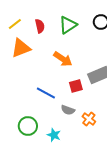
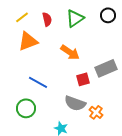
blue line: (46, 93) -> (38, 82), moved
gray semicircle: (68, 110) -> (75, 103), size x1.5
green circle: (28, 126) -> (26, 108), moved

